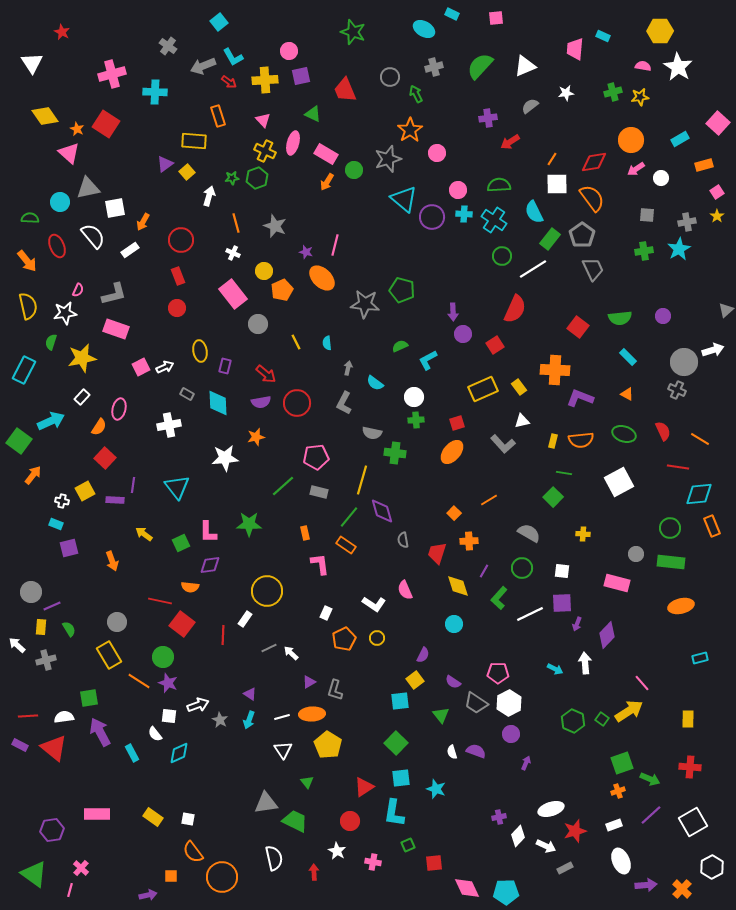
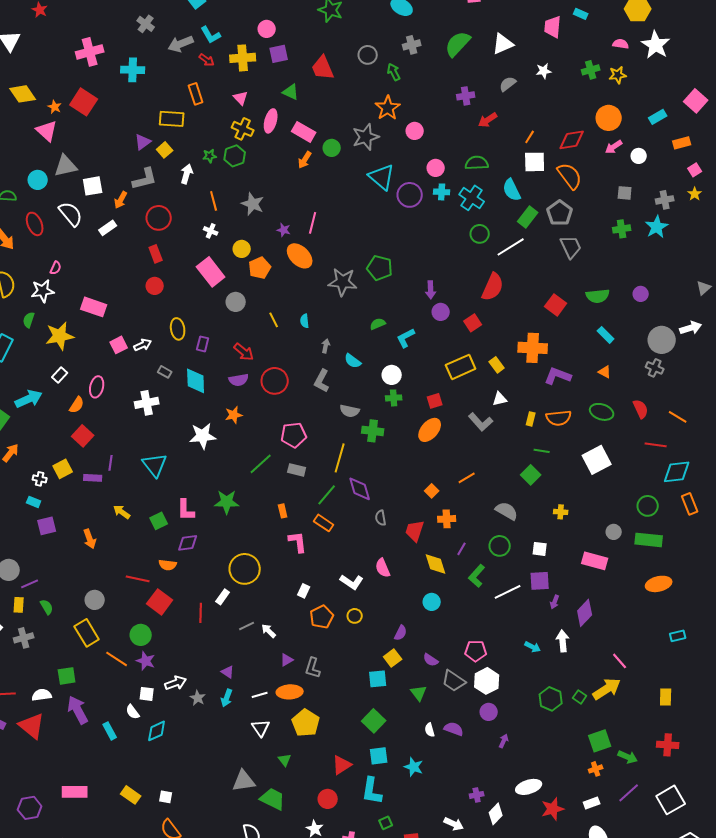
gray L-shape: (114, 294) -> (145, 179), moved
white arrow: (546, 846) -> (454, 824), moved

